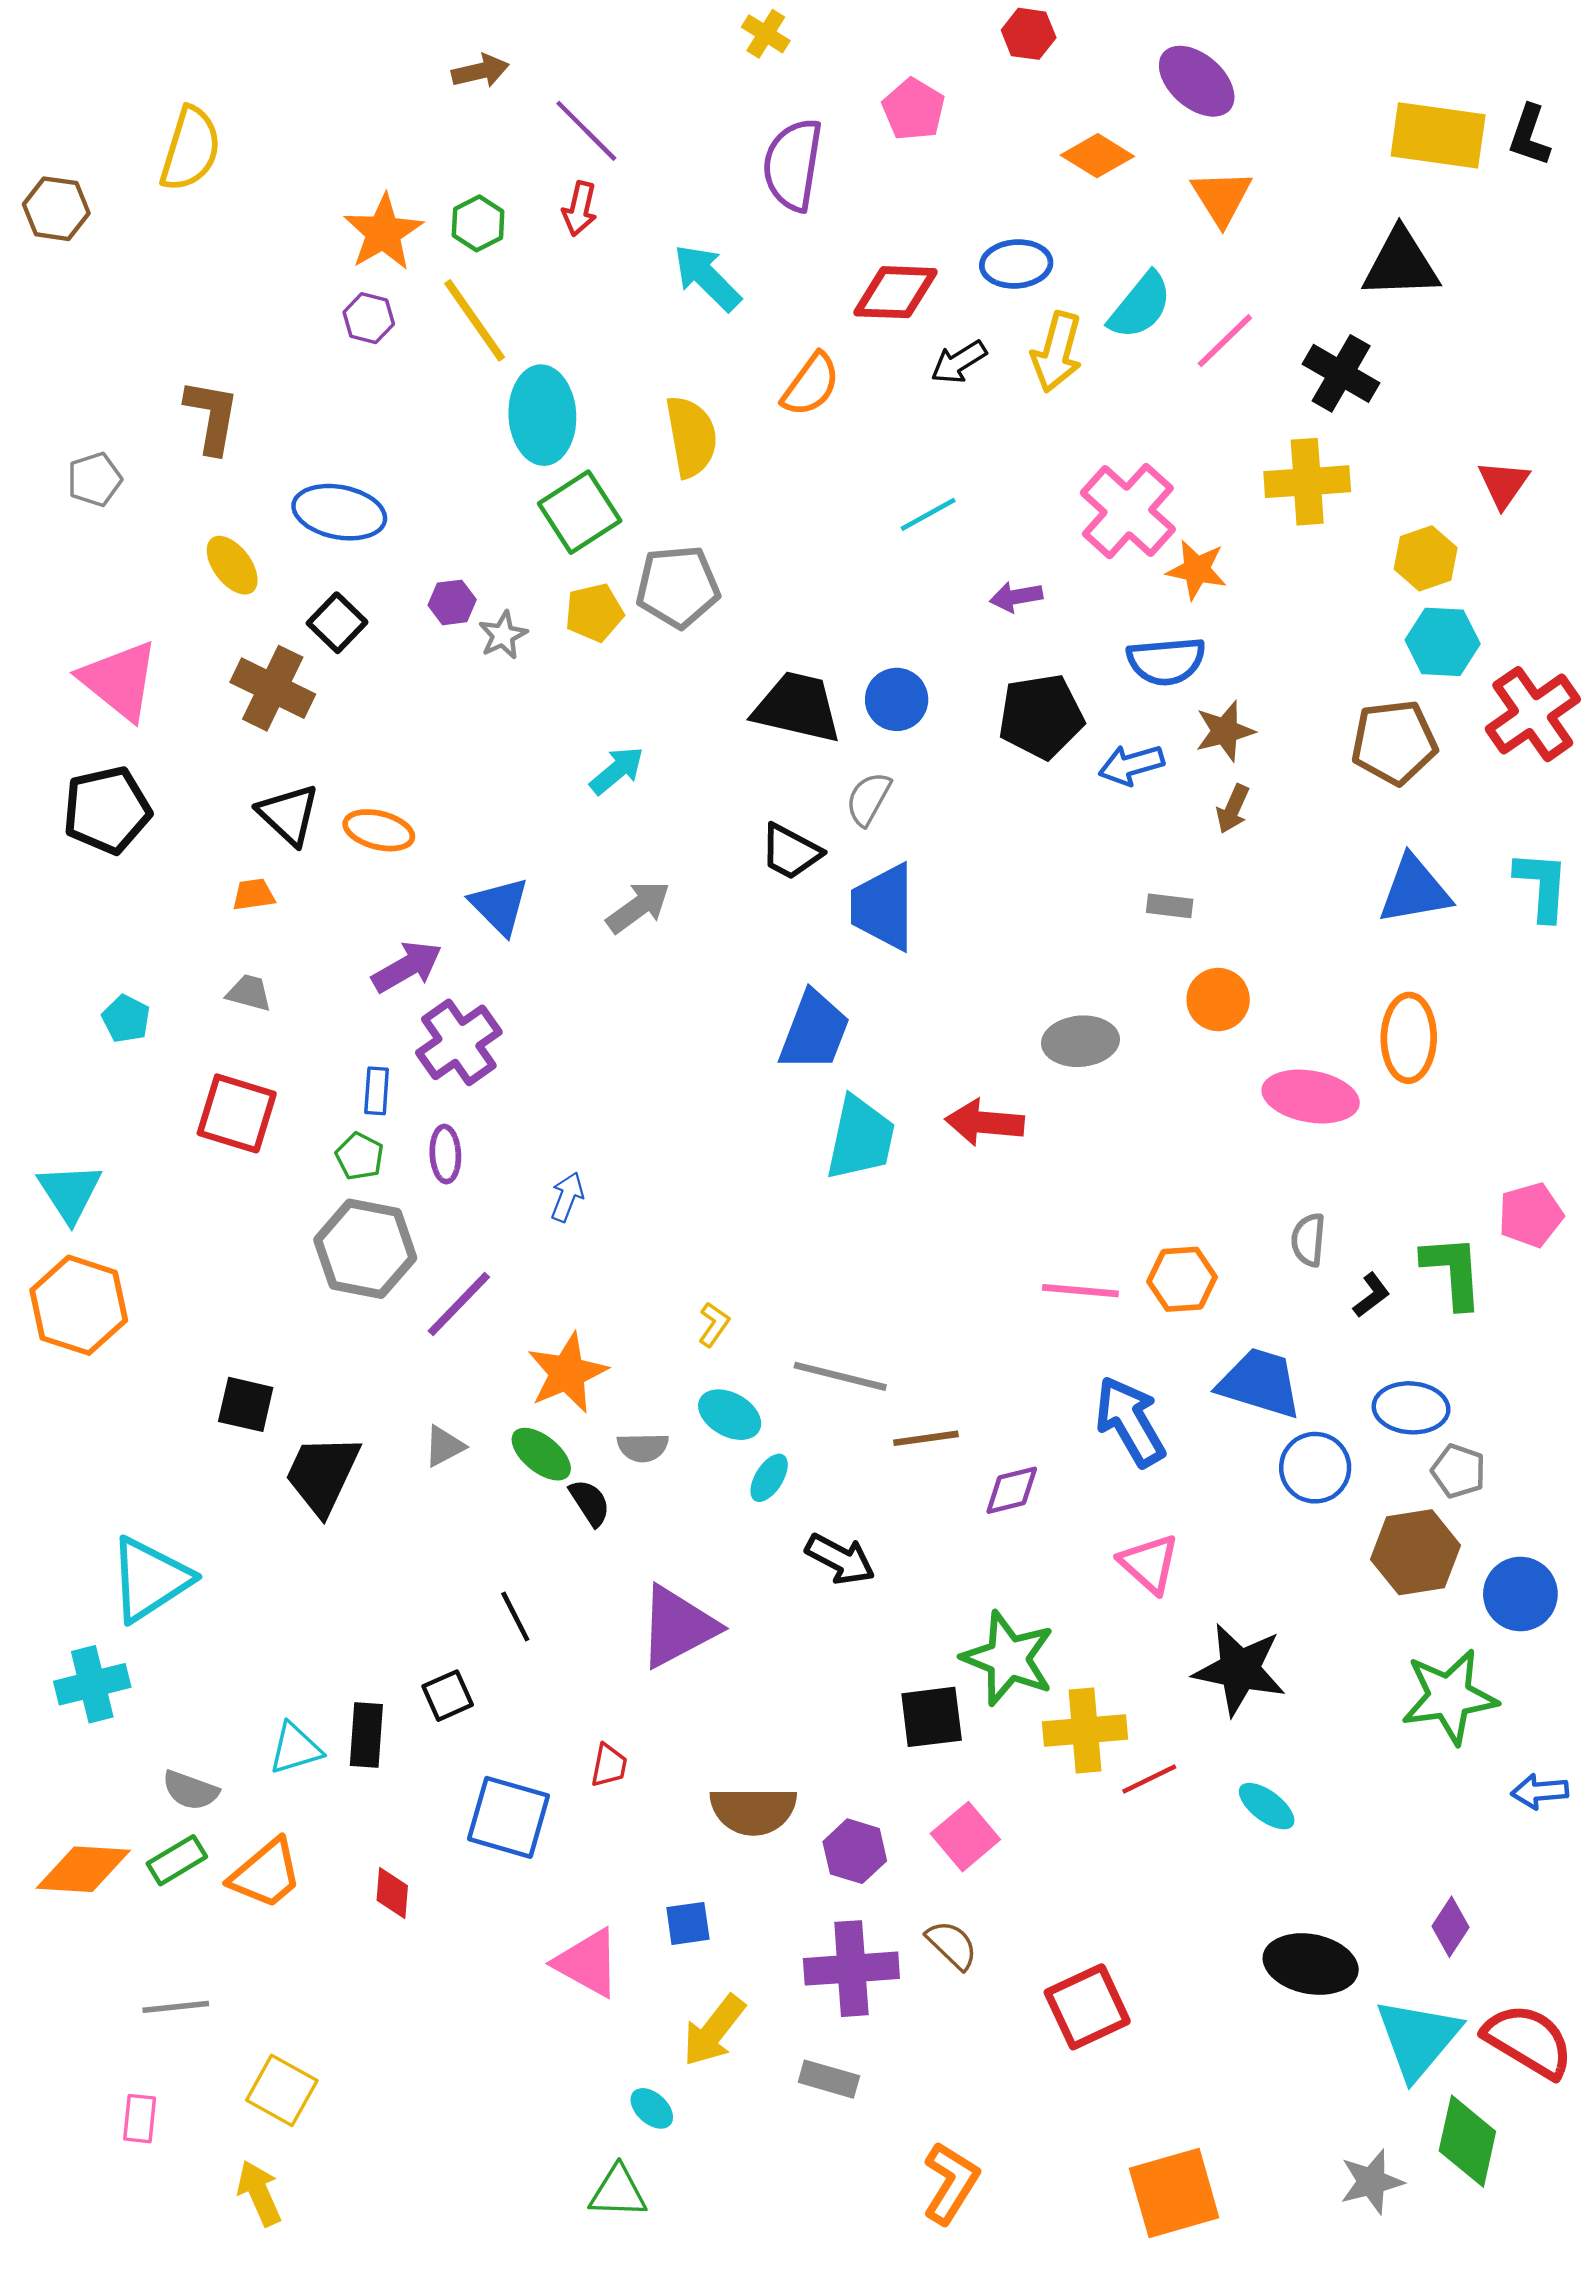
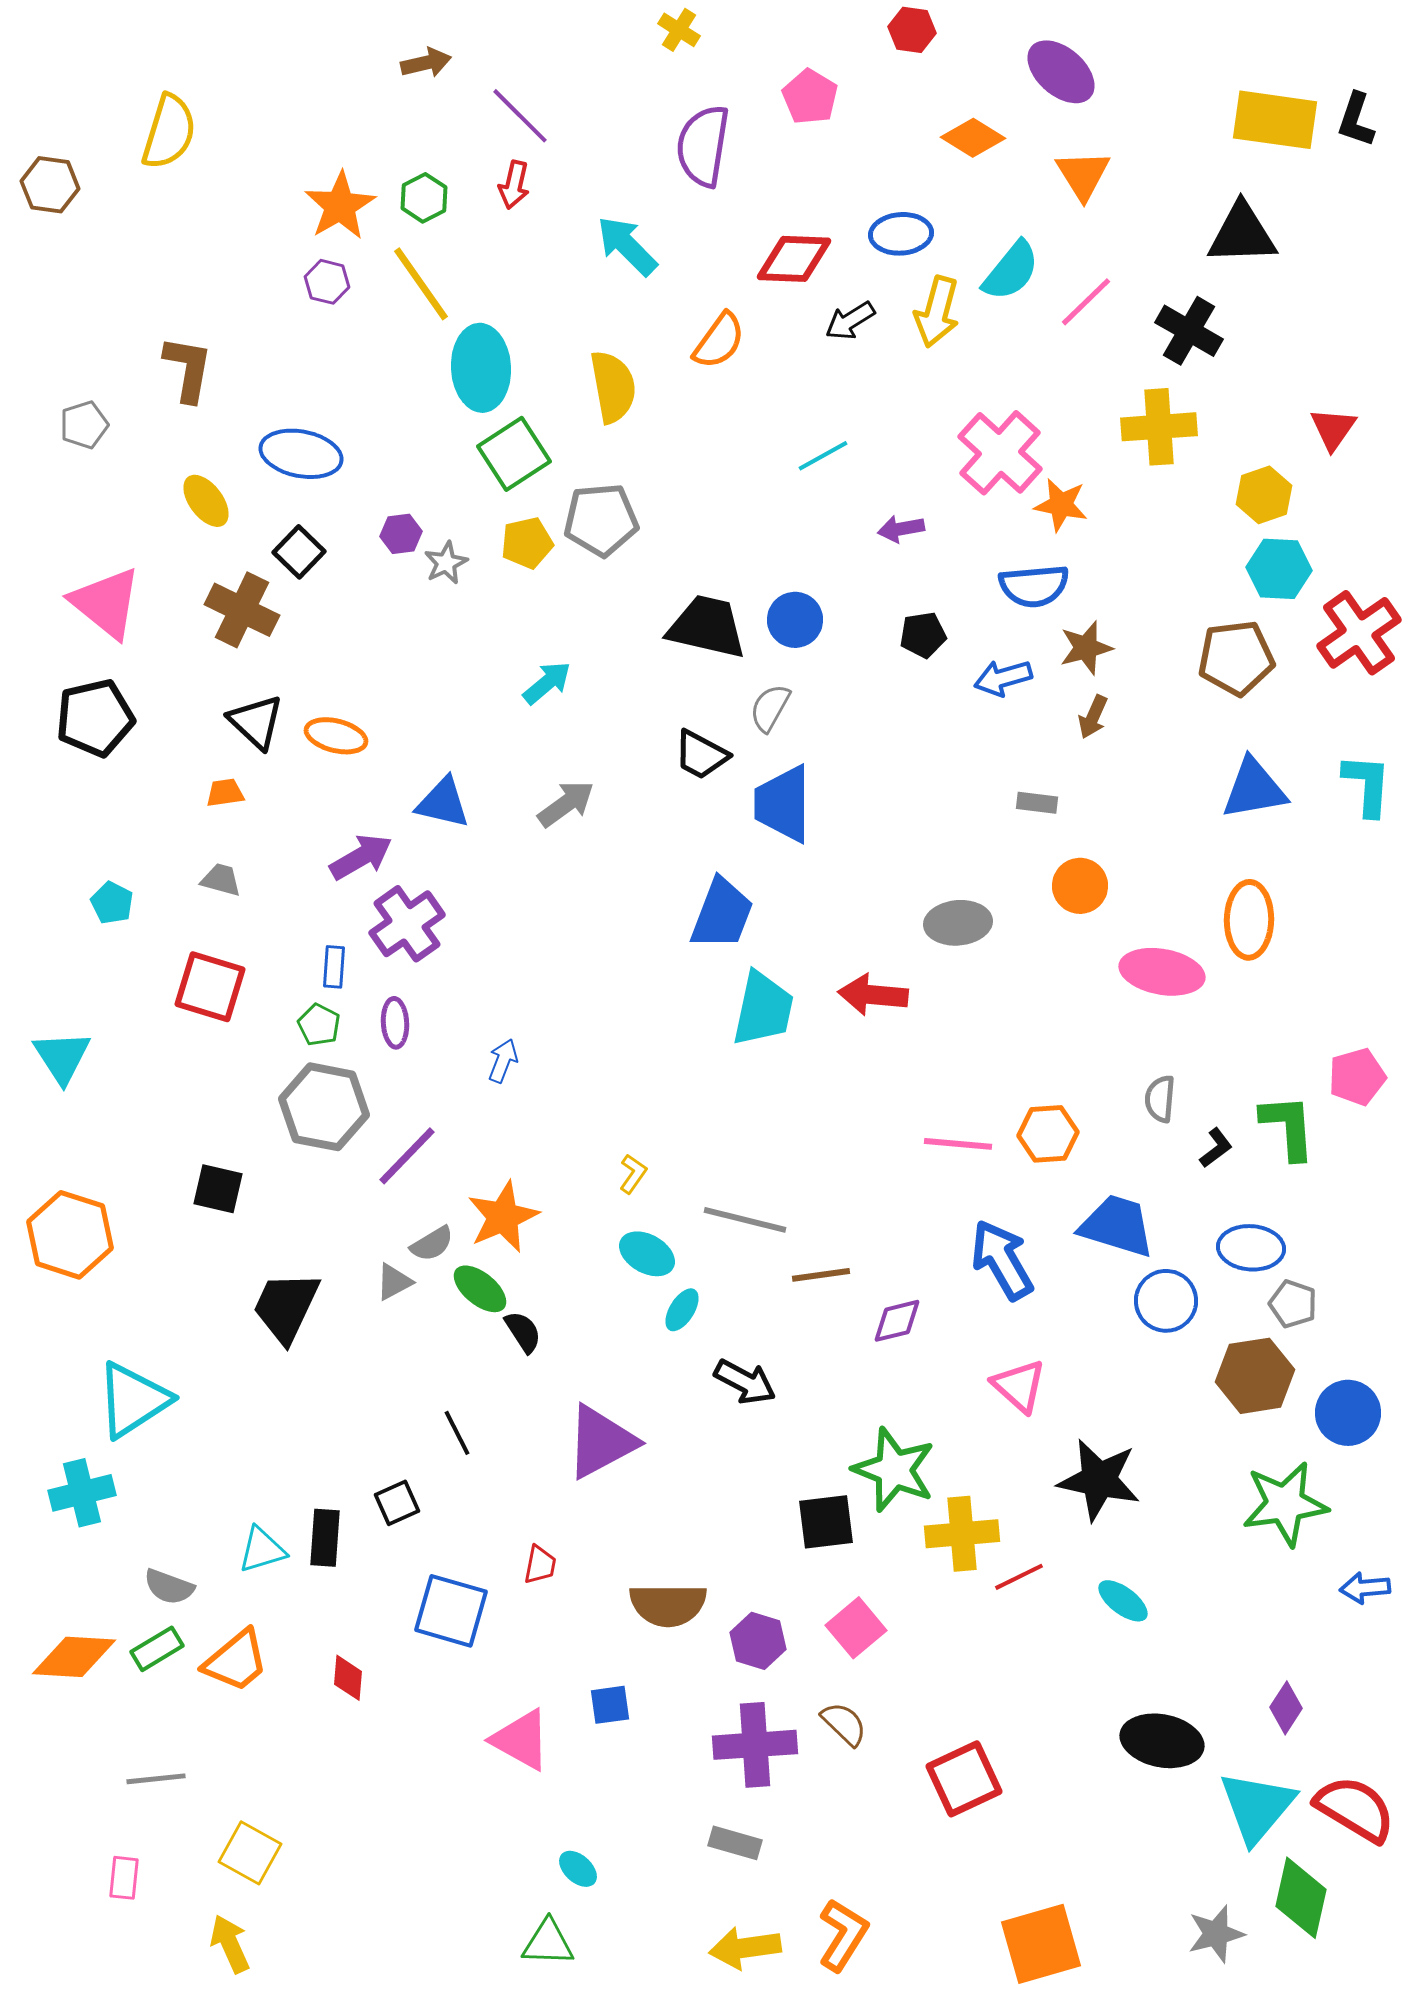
black pentagon: (1041, 716) -> (923, 635), size x0.6
blue triangle: (500, 906) -> (443, 803), turned -32
orange hexagon: (79, 1305) -> (70, 1235), moved
black square: (246, 1404) -> (218, 1189), moved
gray semicircle: (643, 1447) -> (432, 1244), moved, turned -30
yellow arrow: (714, 2031) -> (745, 1948), moved, turned 44

